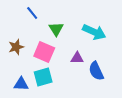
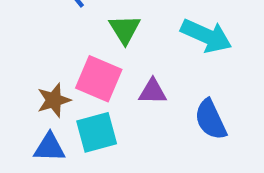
brown star: (16, 47) -> (54, 100), moved
purple triangle: (77, 58) -> (153, 92), moved

